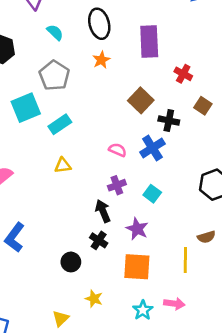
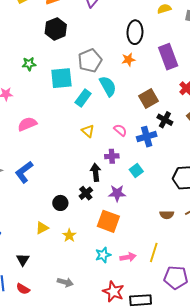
cyan semicircle: (55, 32) -> (108, 86), moved, size x1.5
purple rectangle: (149, 42) -> (168, 57), turned -35
cyan rectangle: (60, 124) -> (83, 98), turned -36
yellow triangle: (63, 165) -> (88, 131), moved, turned 32
purple star: (137, 229) -> (117, 193), turned 30
yellow line: (185, 260) -> (154, 252), moved
pink arrow: (174, 304) -> (128, 257), turned -35
yellow triangle: (61, 318) -> (42, 228), moved

